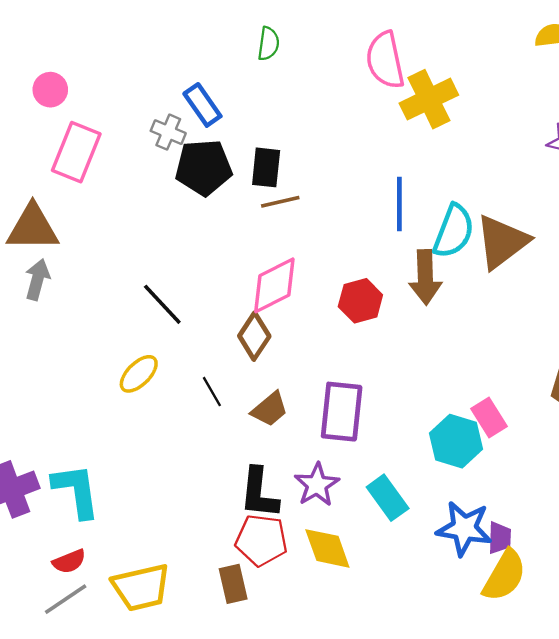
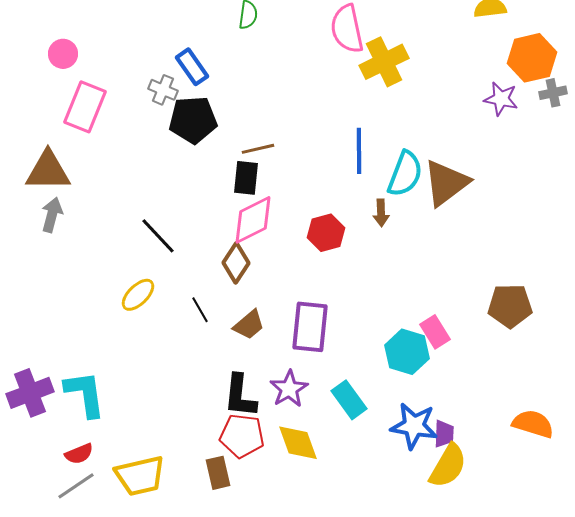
black rectangle: (266, 167) -> (246, 178), moved
brown arrow: (425, 277) -> (381, 213), size x0.6

